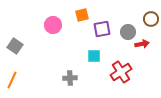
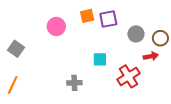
brown circle: (151, 19) -> (160, 38), moved
purple square: (102, 29) -> (108, 19), moved
red arrow: (142, 44) -> (151, 56), moved

